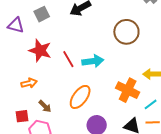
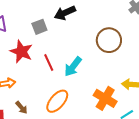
gray square: (42, 14) -> (39, 27), moved
cyan arrow: (93, 61) -> (73, 67), turned 130

